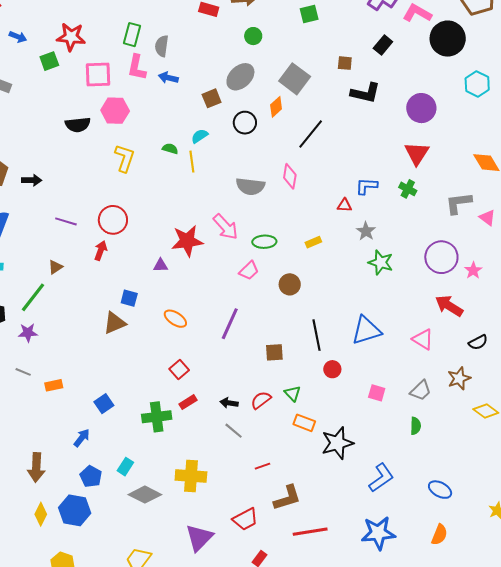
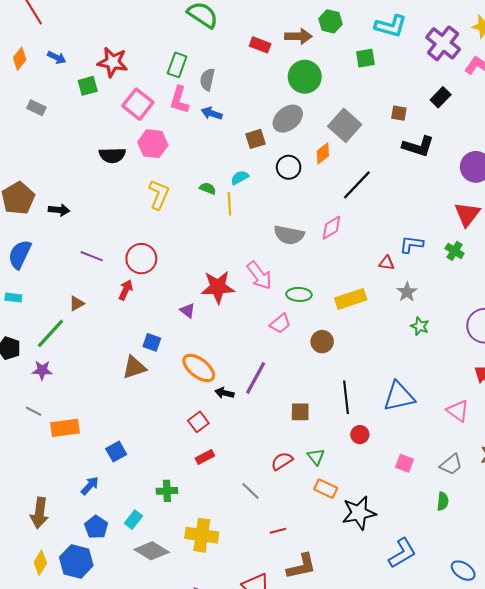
green circle: (253, 36) -> (305, 77), size x1.8
pink square: (98, 74) -> (138, 104), turned 36
pink diamond: (290, 176) -> (331, 228), turned 45
yellow rectangle: (313, 242) -> (351, 299), size x1.8
green star: (381, 262) -> (420, 326), size x0.7
purple triangle: (160, 265) -> (188, 311), turned 35
orange ellipse: (175, 319) -> (199, 368), size x1.4
orange rectangle: (54, 385) -> (65, 428), size x1.5
black arrow: (229, 403) -> (225, 393), moved
green cross: (157, 417) -> (167, 491), moved, size x0.7

